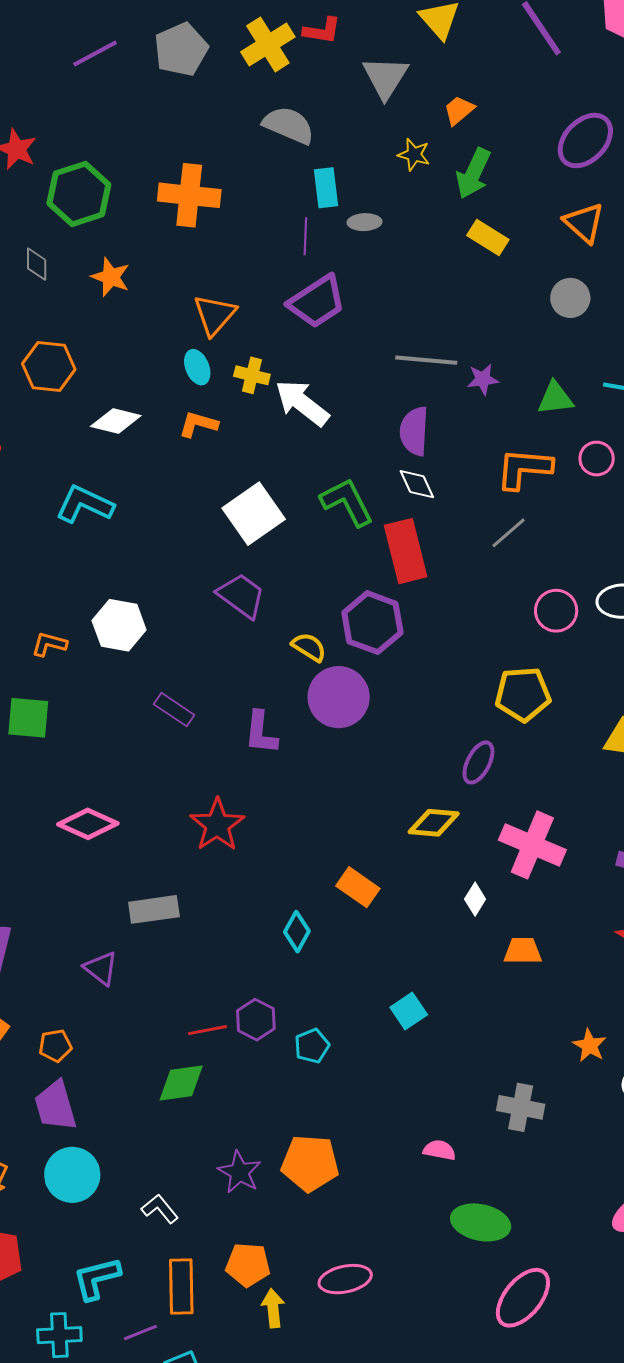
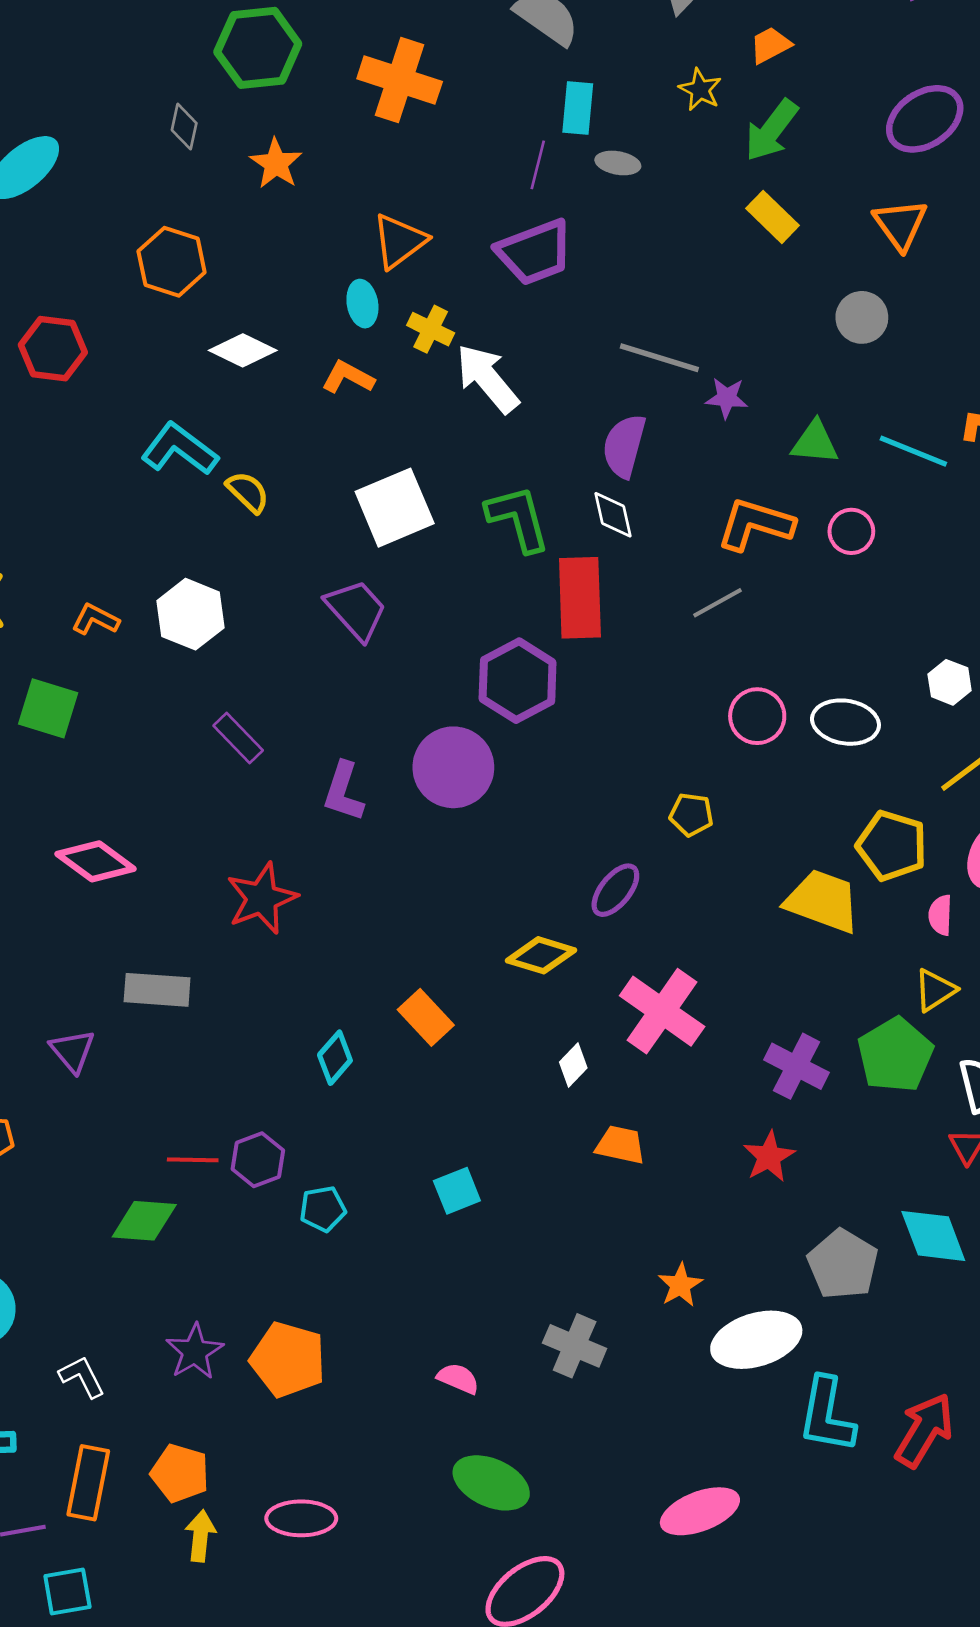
yellow semicircle: (309, 647) -> (248, 492), moved
yellow pentagon: (523, 694) -> (691, 814), size x0.6

